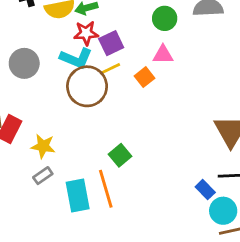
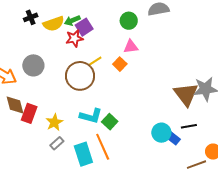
purple square: (111, 43) -> (84, 27), moved
cyan L-shape: (76, 58) -> (91, 116), moved
yellow star: (43, 146) -> (54, 122), turned -30
cyan circle: (223, 211) -> (161, 133), moved

